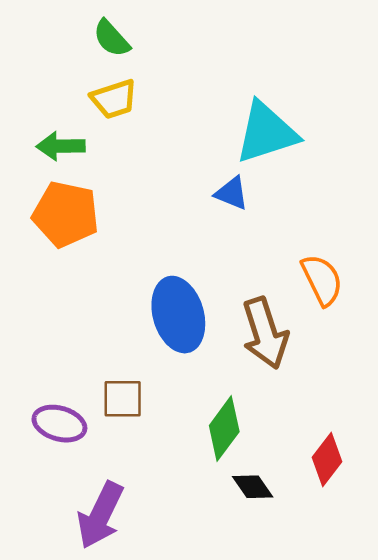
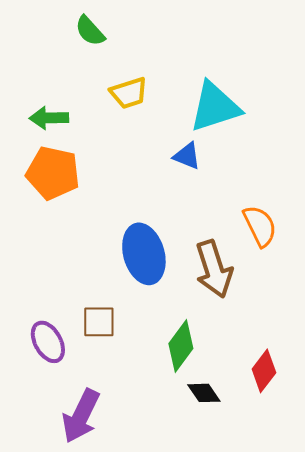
yellow trapezoid: (114, 99) -> (129, 93), moved
purple ellipse: (59, 424) -> (48, 342), turned 45

